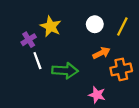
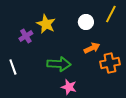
yellow line: (122, 26) -> (111, 14), moved
white line: (37, 61) -> (13, 67), moved
pink star: (97, 95) -> (69, 87), moved

